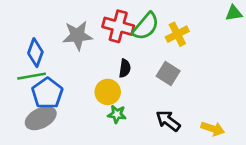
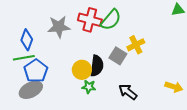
yellow cross: (177, 34) -> (136, 45), moved
black semicircle: (125, 68) -> (97, 66), moved, size x1.5
gray square: (168, 74) -> (118, 56), moved
yellow arrow: (213, 129) -> (174, 87), moved

